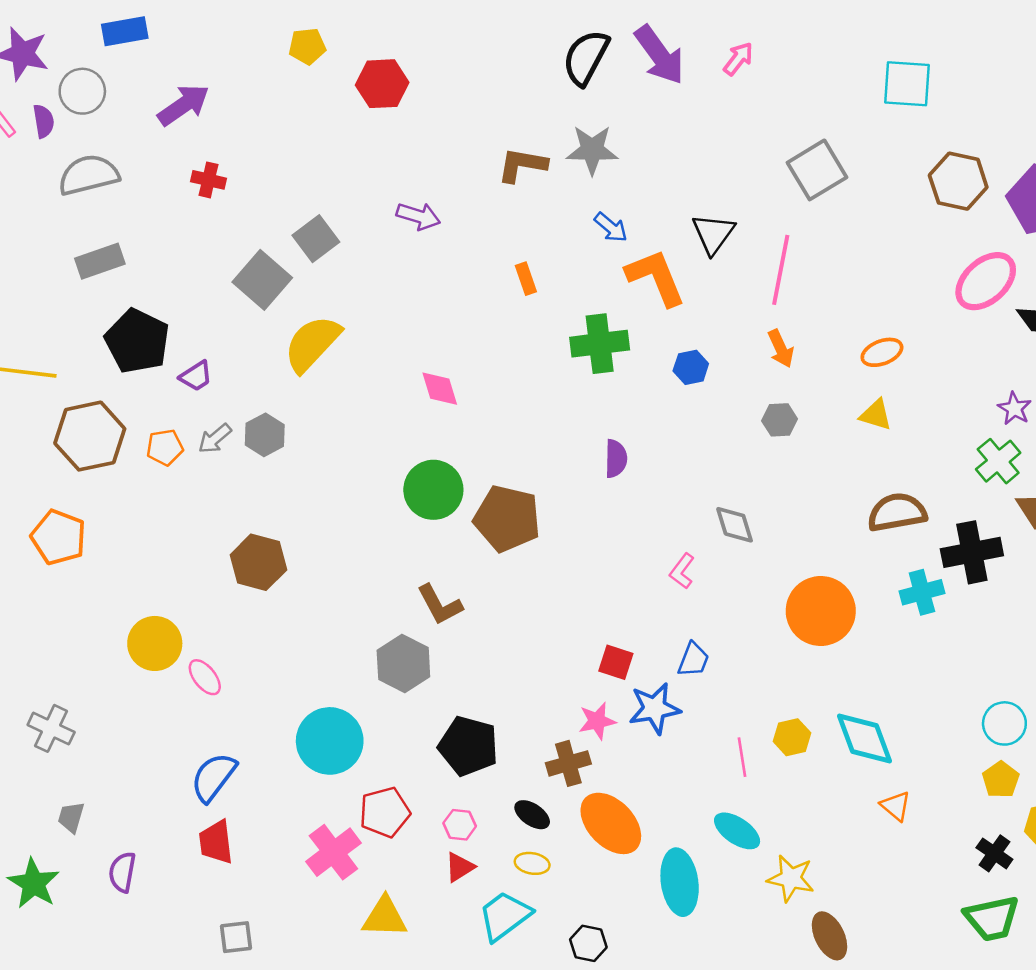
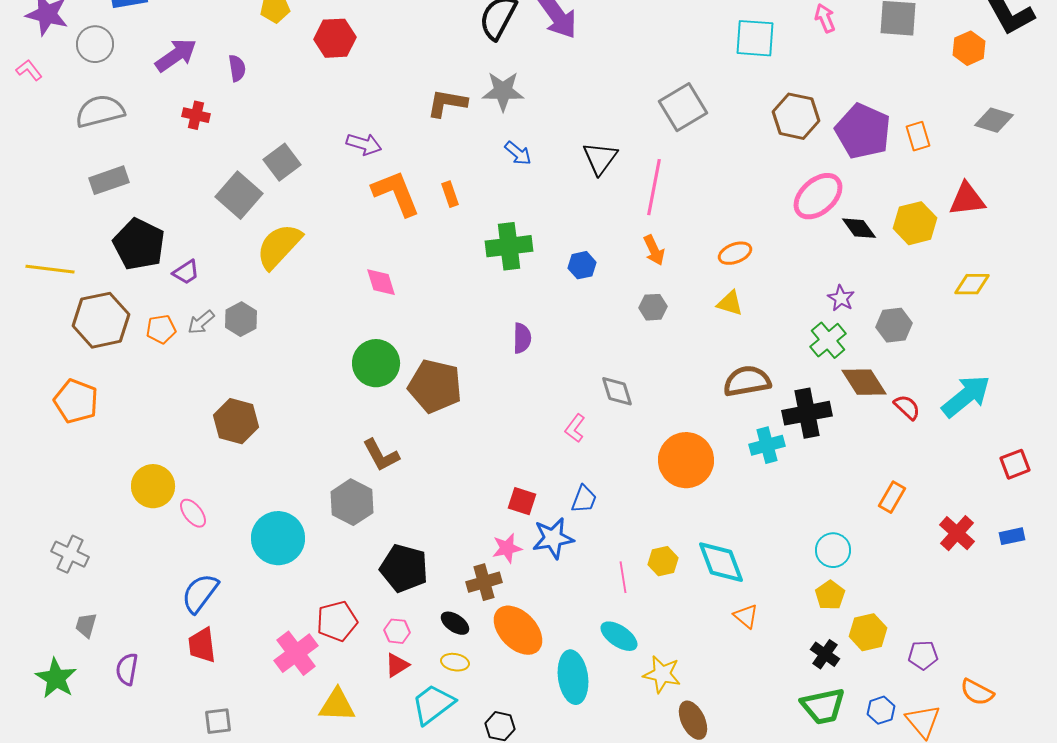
pink arrow: (738, 59) -> (825, 18), moved, turned -60
purple semicircle: (44, 121) -> (237, 68), moved
orange L-shape: (656, 277) -> (396, 193), moved
cyan circle: (330, 741) -> (278, 538), moved

